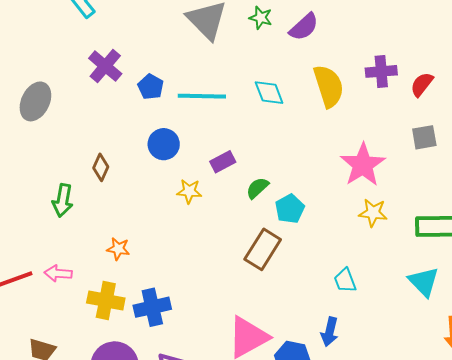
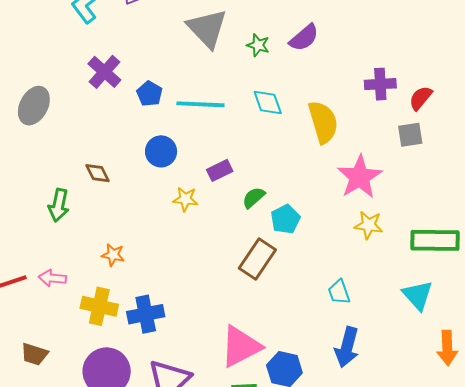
green star: (261, 18) -> (258, 45), moved
yellow semicircle: (329, 86) -> (323, 122), moved
gray square: (424, 137) -> (410, 135), moved
brown diamond: (101, 167) -> (97, 173), turned -52
blue arrow: (330, 332) -> (347, 347), moved, size x1.4

